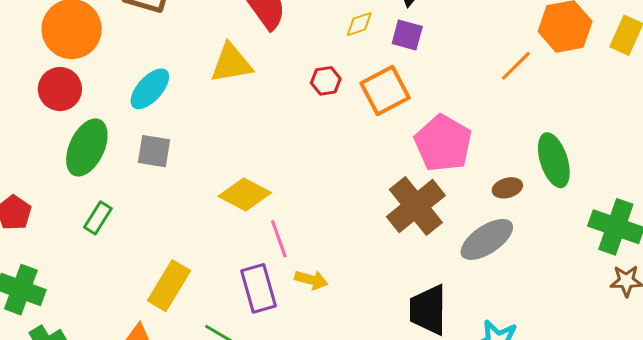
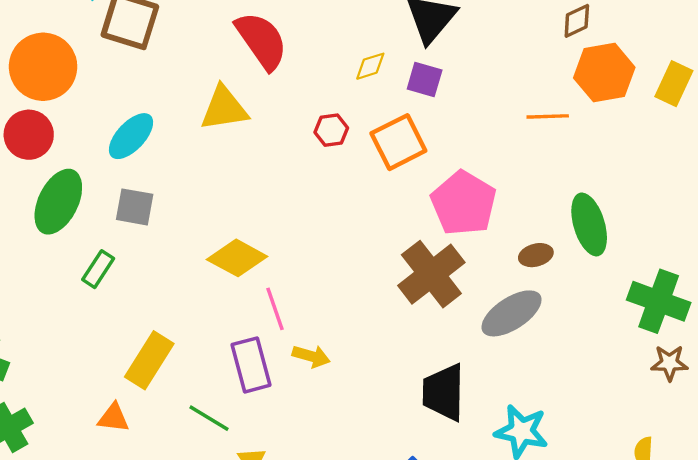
orange line: (516, 66) -> (548, 116), turned 42
green rectangle: (98, 218) -> (98, 269), moved

